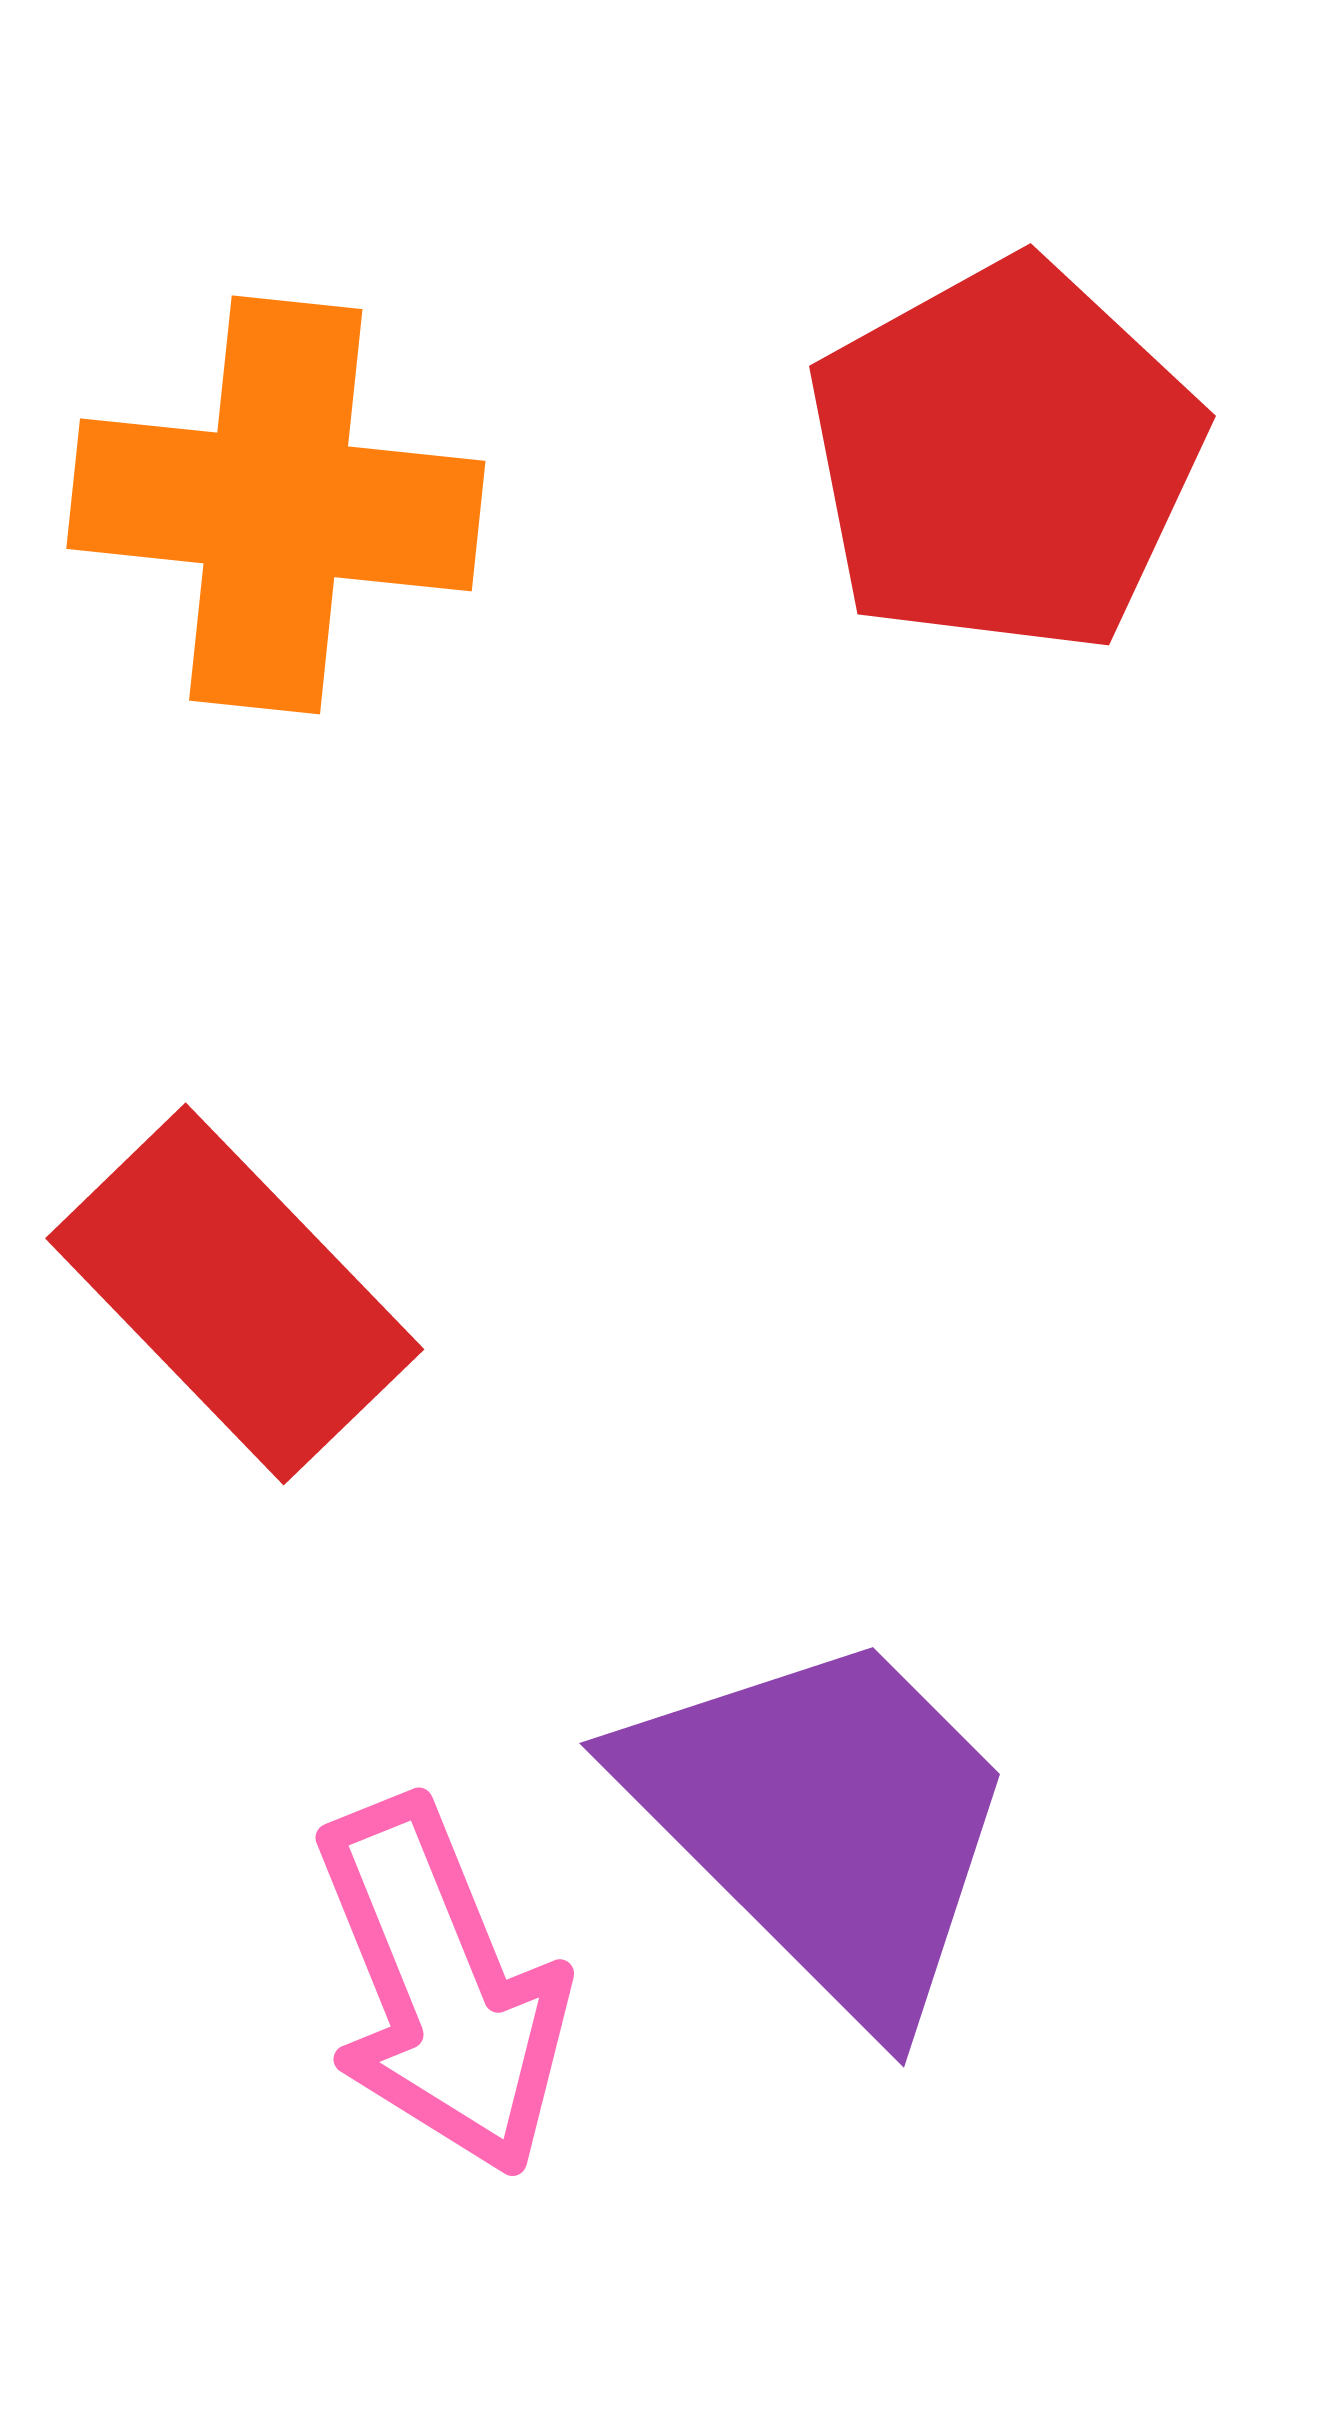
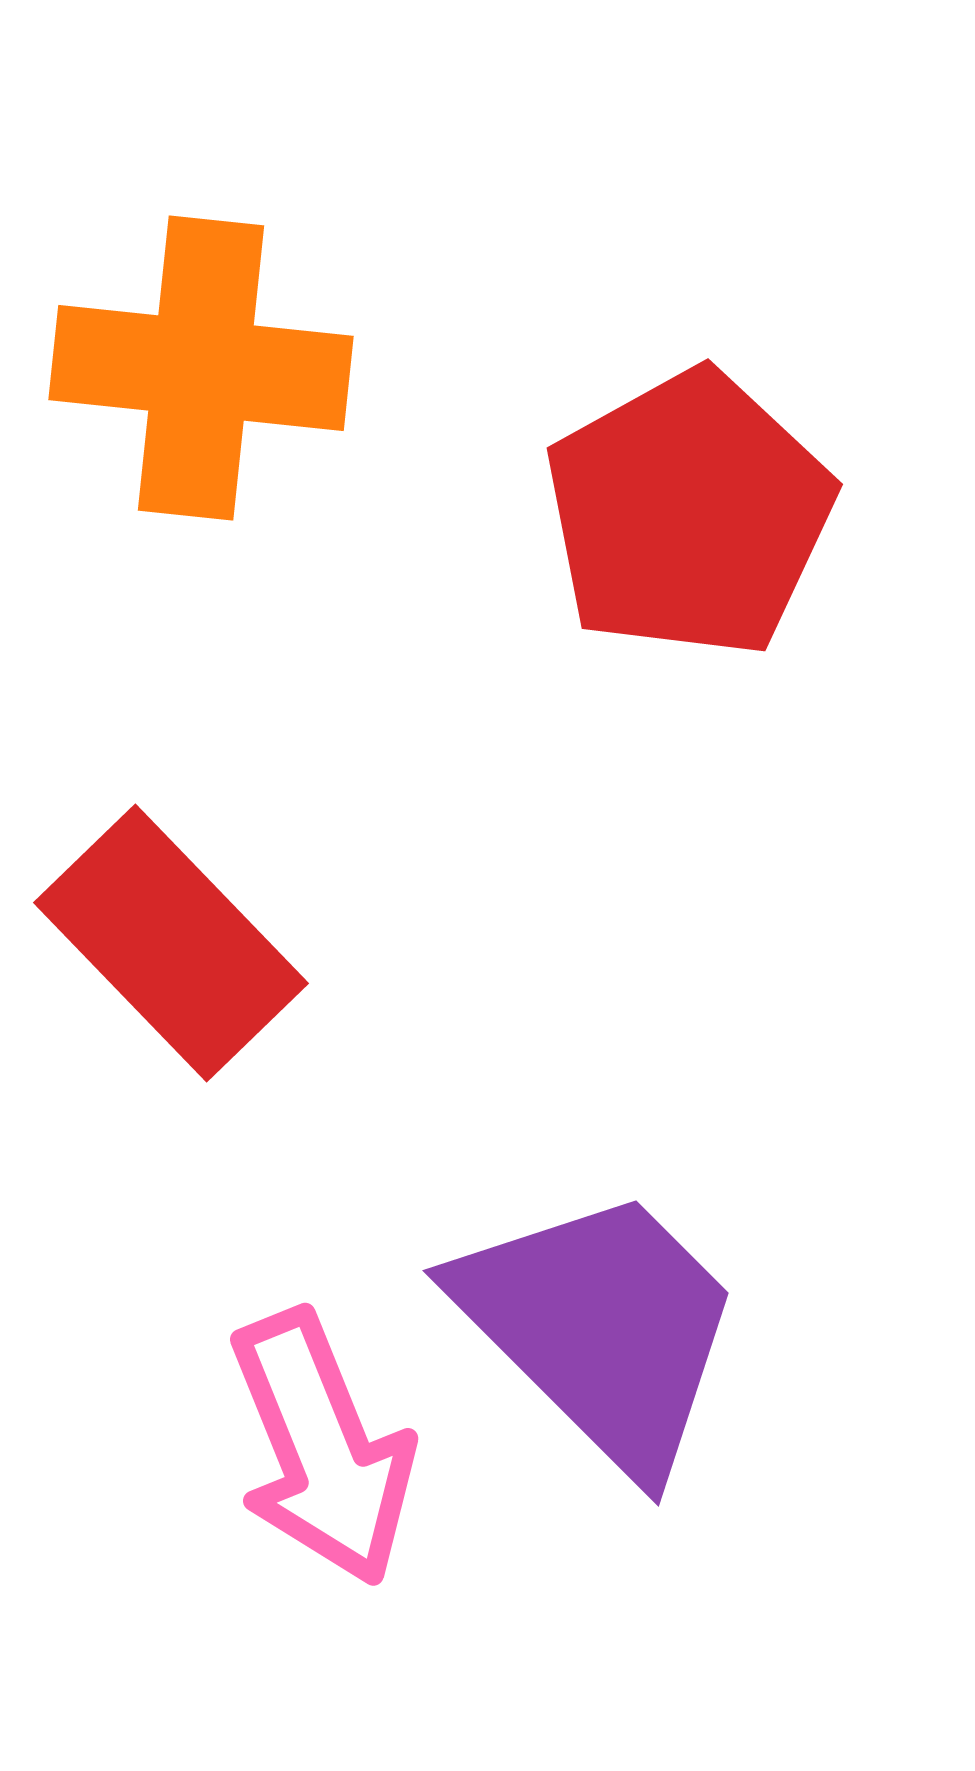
red pentagon: (1004, 457) -> (689, 514), moved

